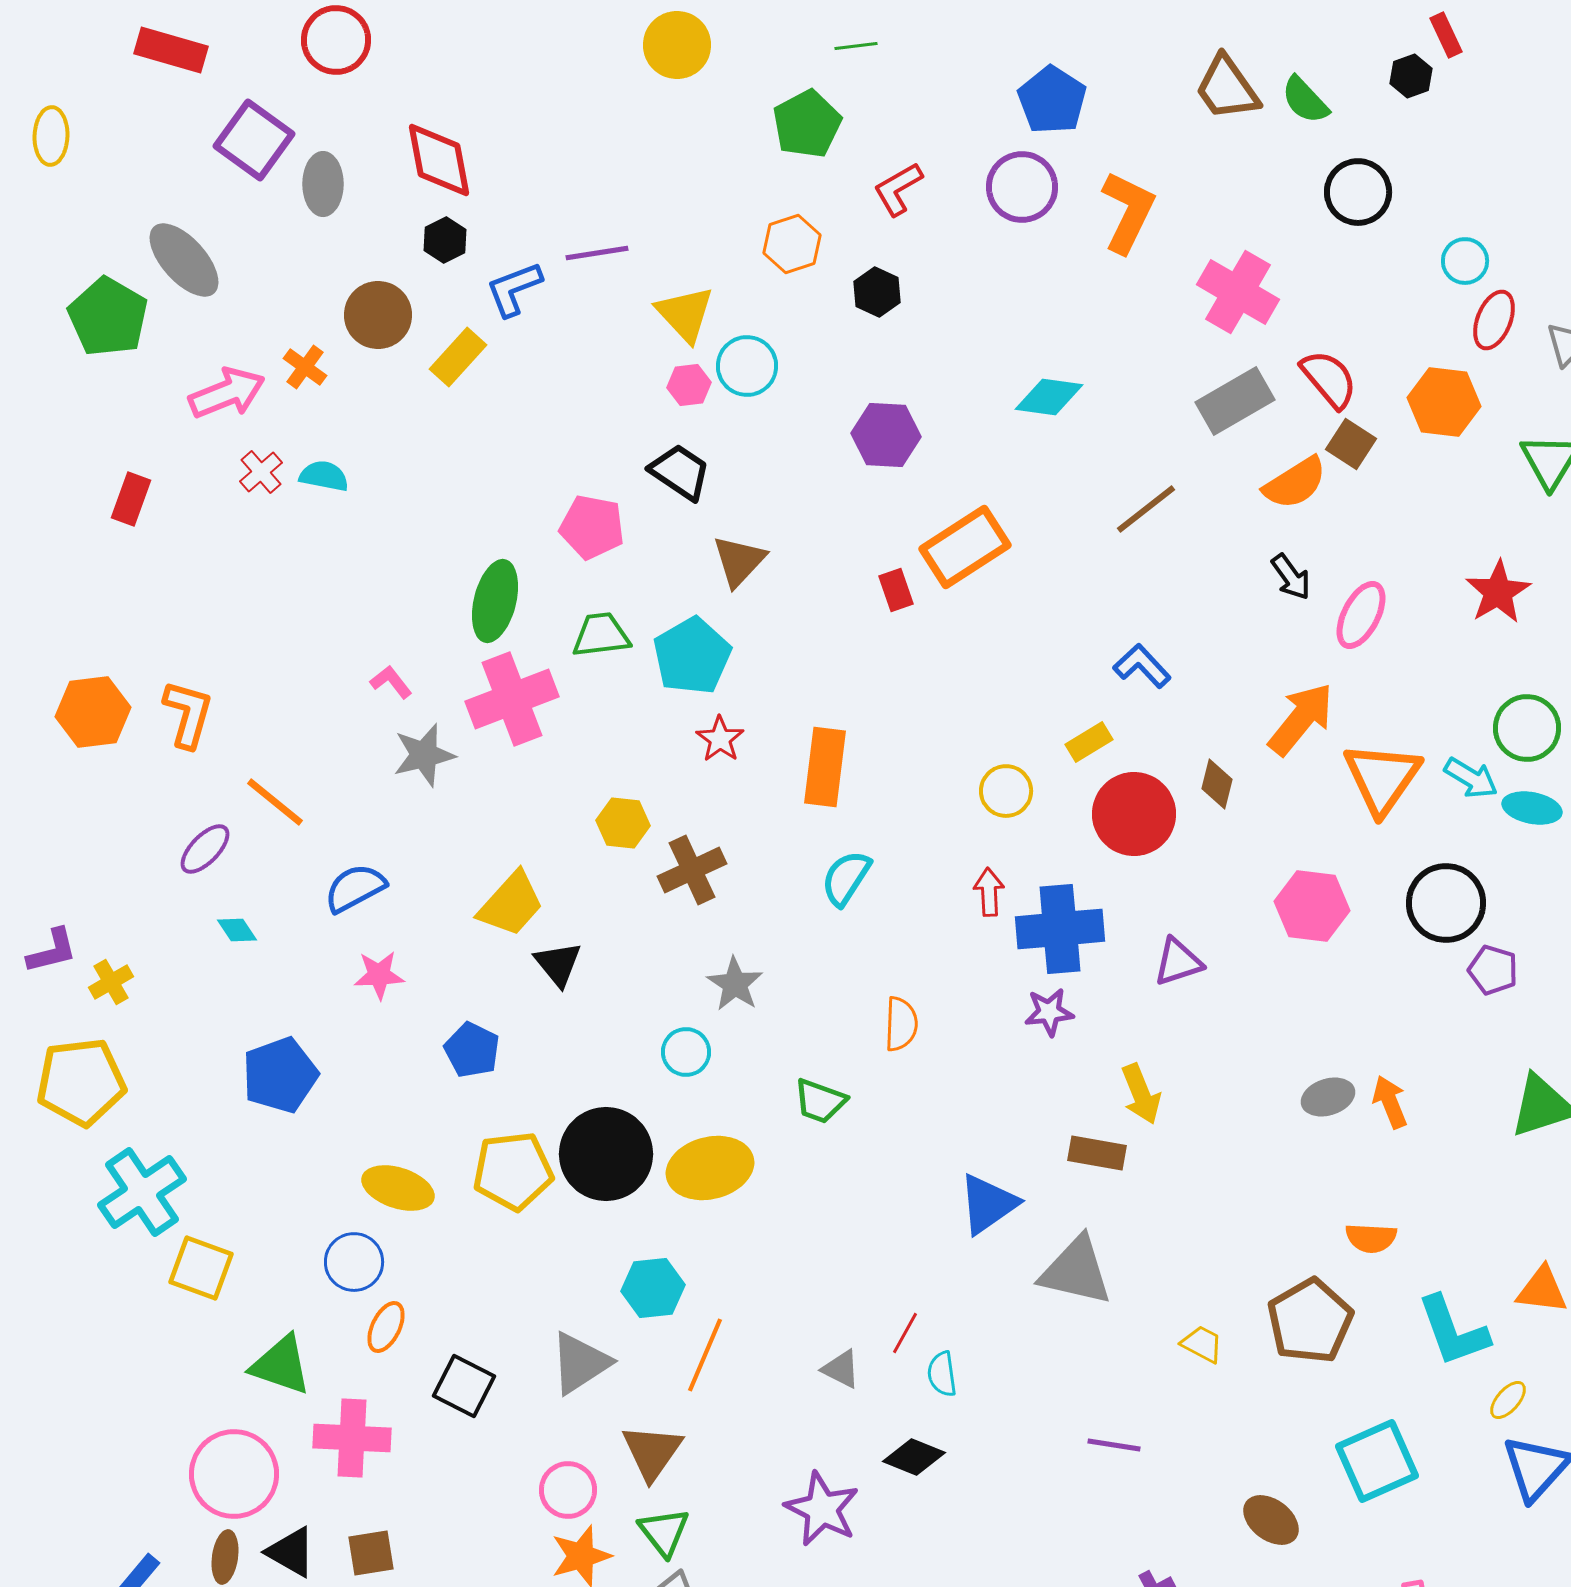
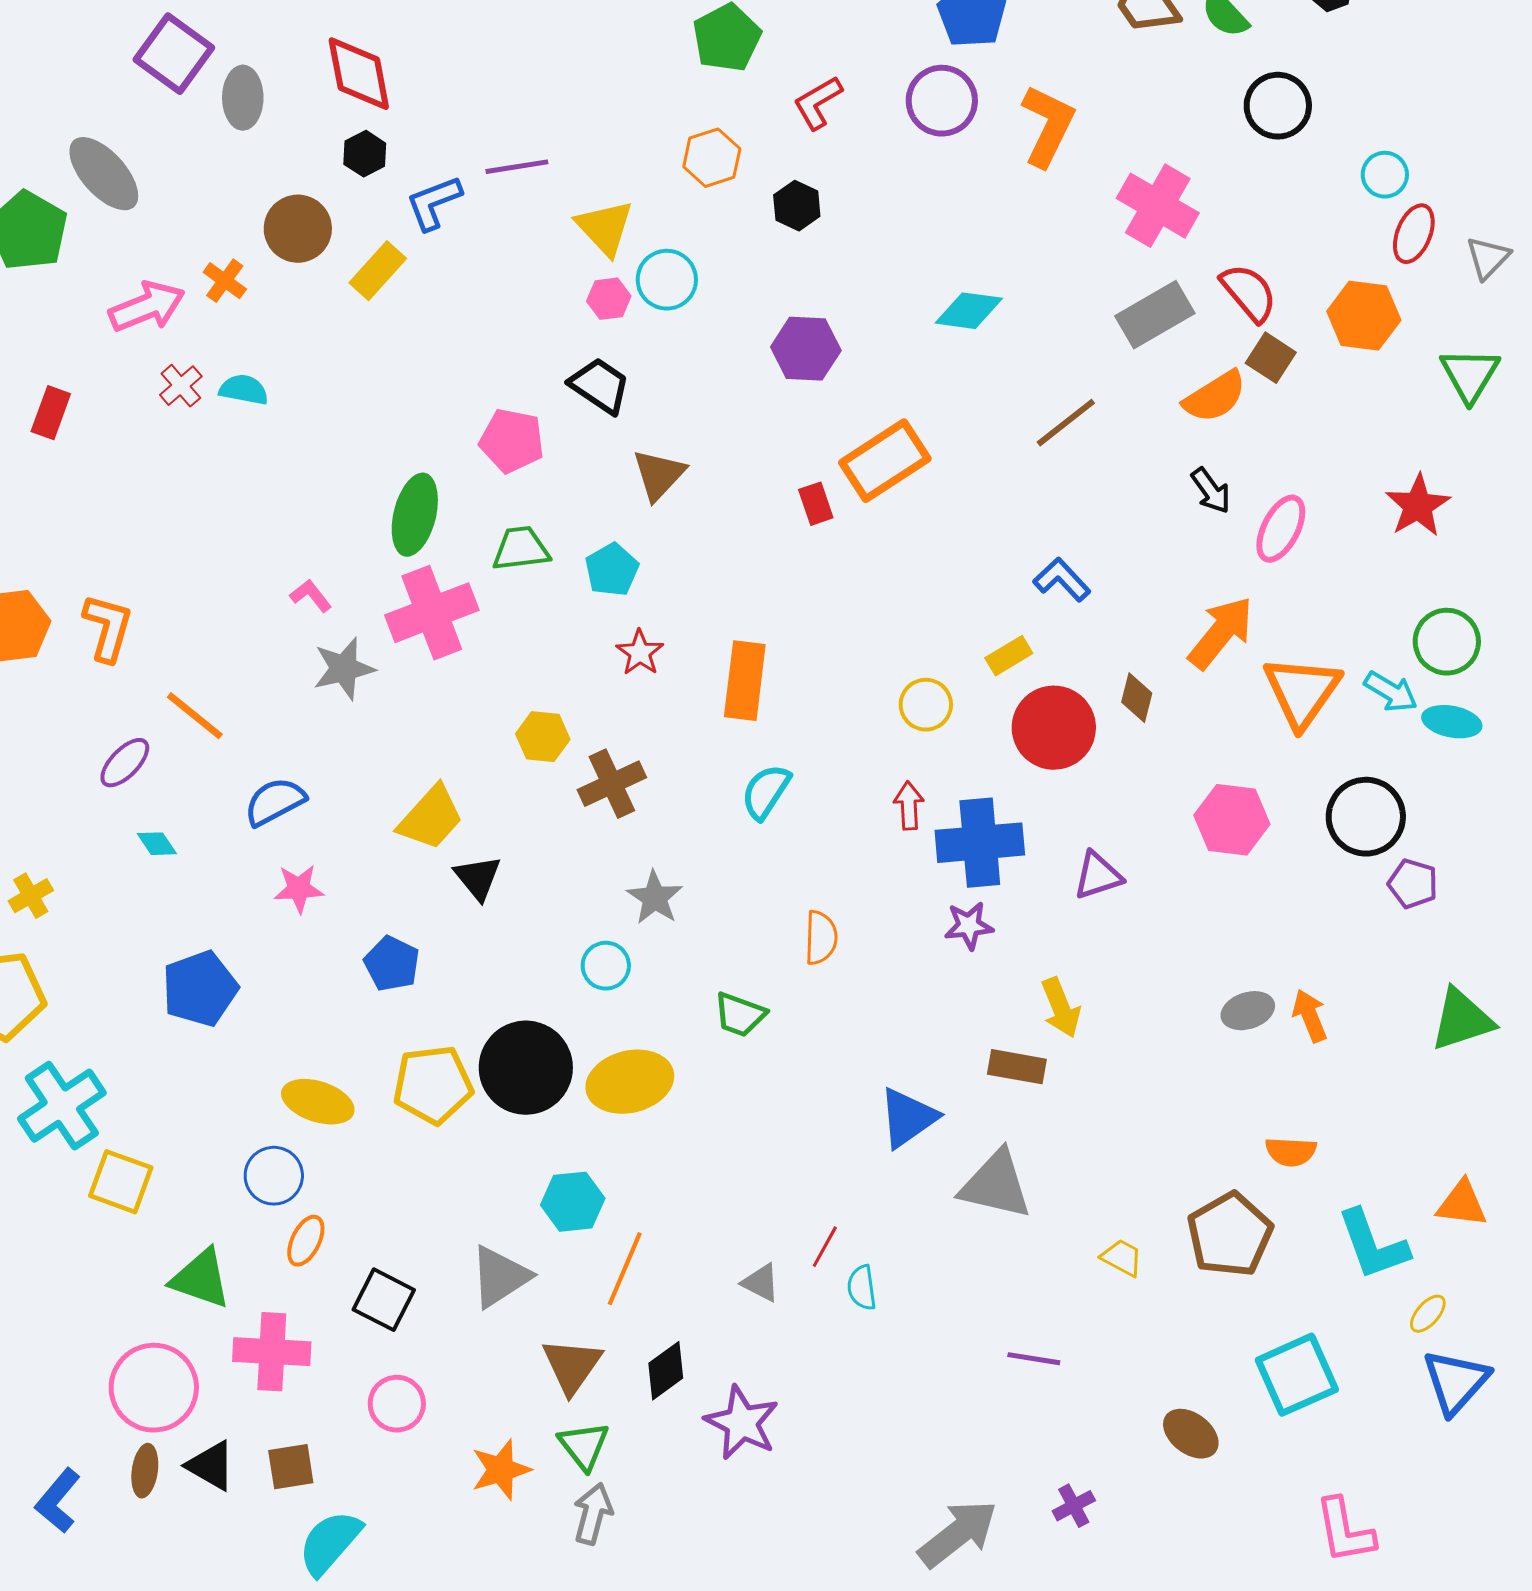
cyan pentagon: (692, 656) -> (612, 570), size x0.7
black diamond: (914, 1457) -> (666, 1371), moved, turned -58
pink circle: (568, 1490) -> (397, 1404), moved

